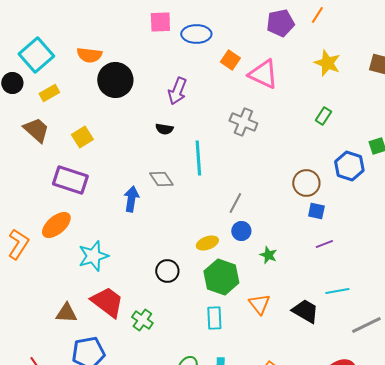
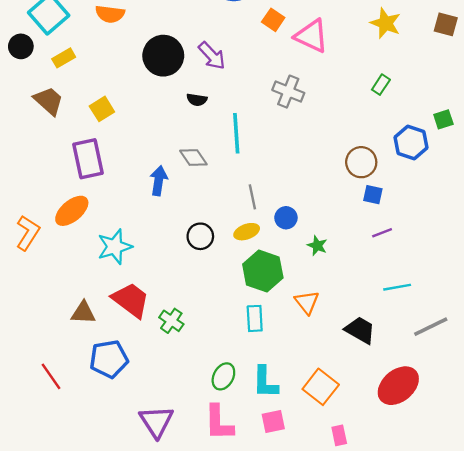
black circle: (115, 80) -> (163, 56), moved
purple arrow: (177, 91) -> (212, 56), turned -64
purple rectangle: (70, 180) -> (88, 159), turned 60
gray line: (235, 203) -> (252, 197), moved, turned -40
black circle: (167, 271) -> (200, 236), moved
black trapezoid: (305, 311) -> (360, 330), moved

